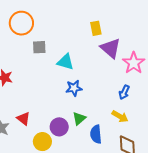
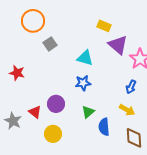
yellow rectangle: (96, 28) -> (104, 26), turned -56
gray square: (39, 47) -> (50, 44), turned -32
cyan triangle: (65, 62) -> (85, 58), moved
purple circle: (59, 127) -> (56, 104), moved

